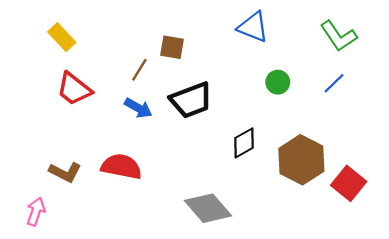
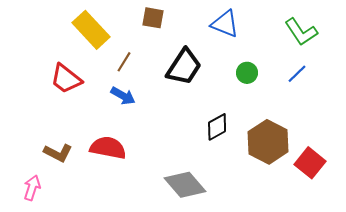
yellow rectangle: (62, 37) -> (91, 30), moved, size x1.5
brown square: (172, 47) -> (153, 18), moved
black trapezoid: (191, 100) -> (184, 67), moved, turned -36

